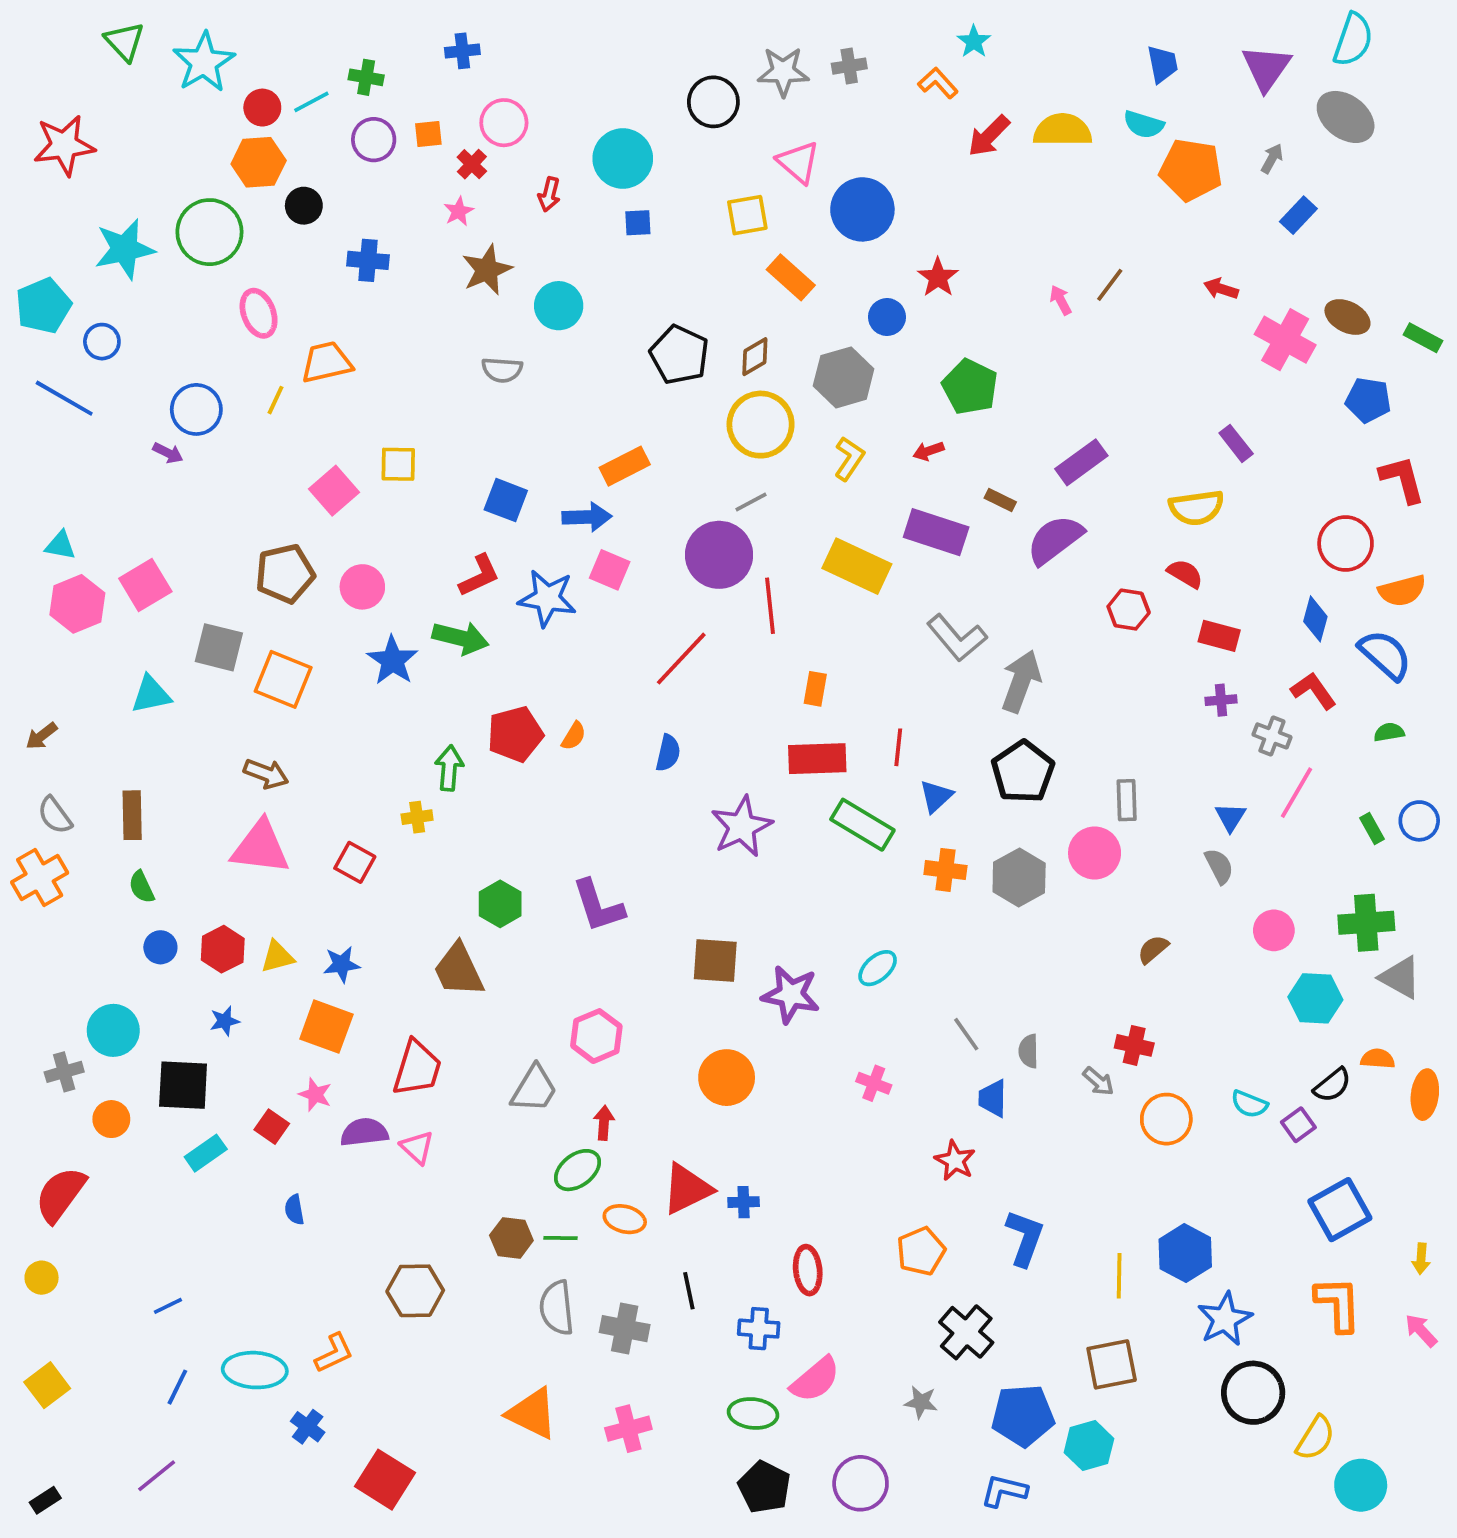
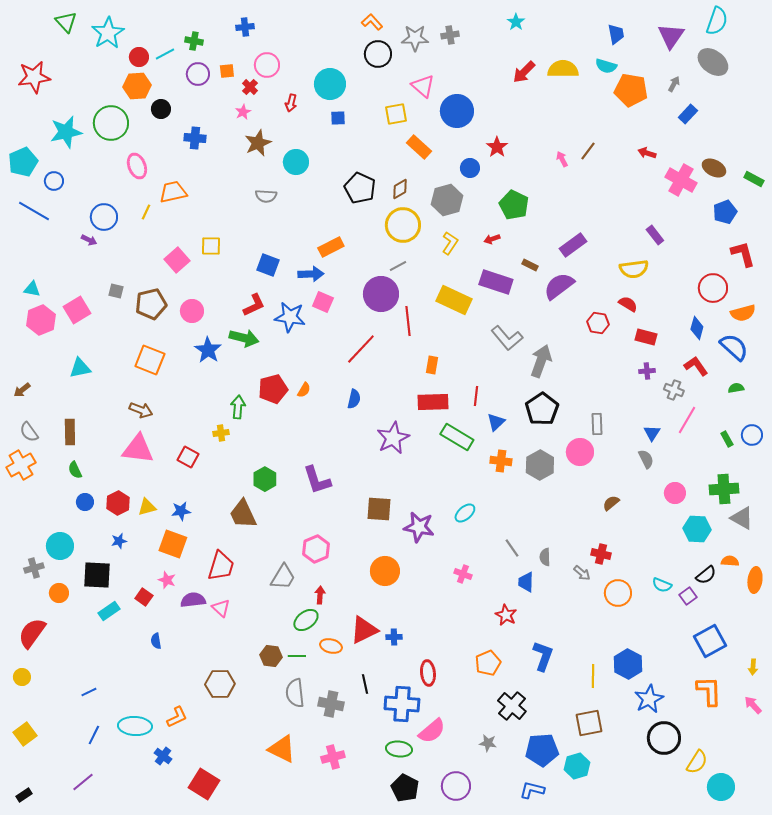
orange L-shape: (938, 83) -> (372, 22), moved
blue pentagon: (1368, 400) -> (725, 212), turned -30
gray square: (219, 647) -> (116, 291), moved, size x0.6
blue cross: (759, 1329) -> (402, 704), size x1.6

